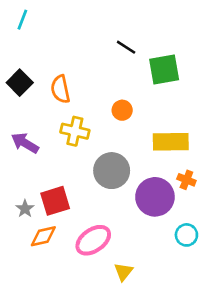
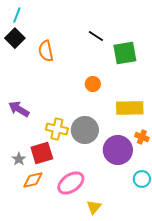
black square: (20, 83) -> (15, 38), moved
orange semicircle: (60, 89) -> (46, 51), moved
yellow cross: (75, 131) -> (57, 129), moved

